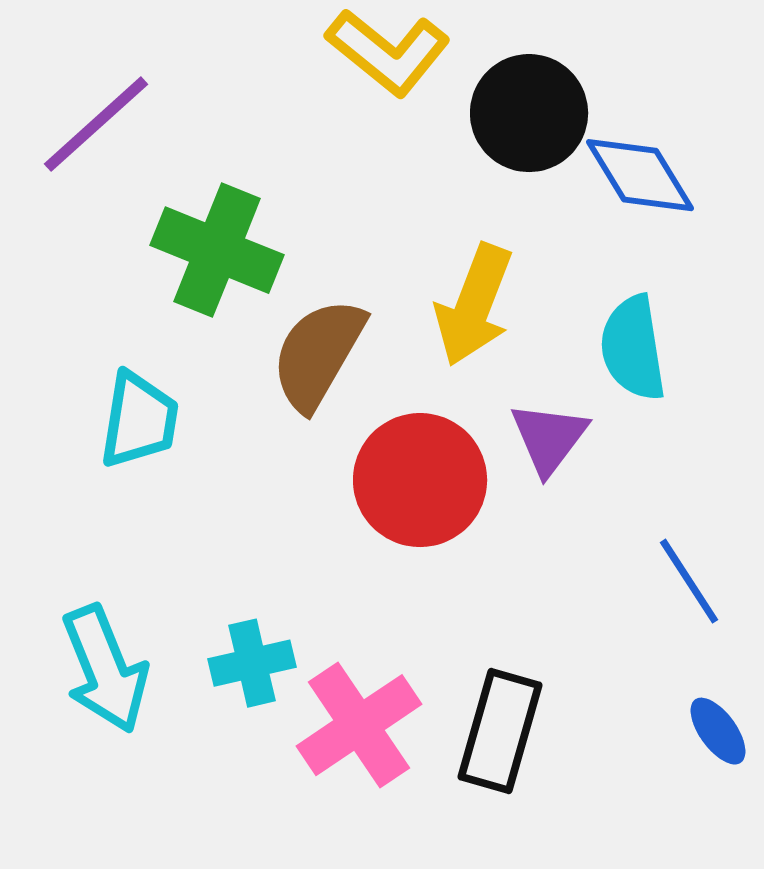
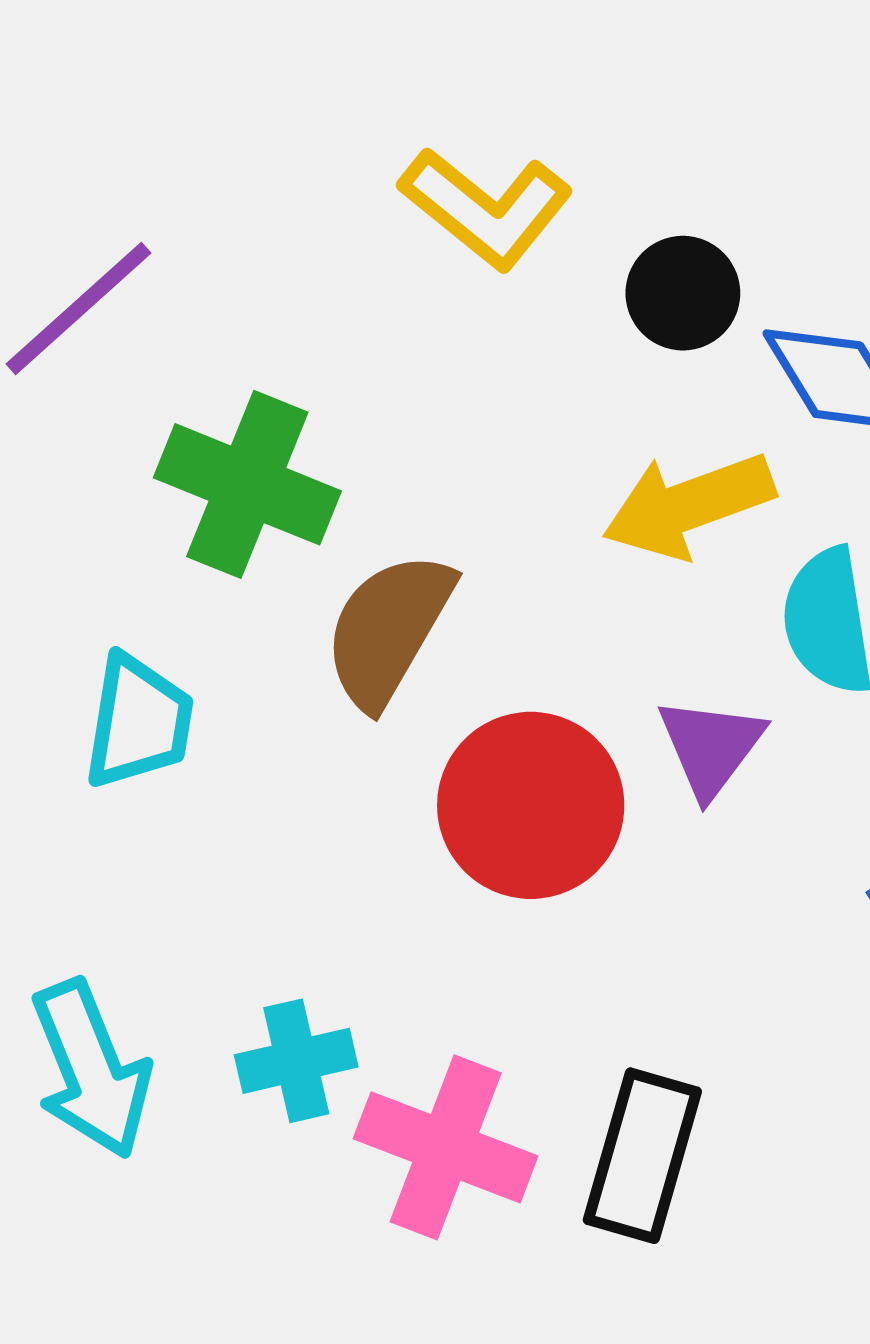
black circle: (529, 113) -> (683, 293), size x0.7
yellow arrow: (474, 305) -> (688, 505), moved, turned 49
pink cross: (359, 725) -> (446, 1147), turned -35

